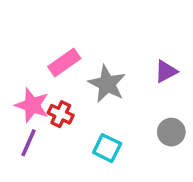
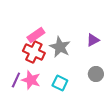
pink star: (32, 105) -> (31, 80), moved
red cross: (61, 114) -> (34, 52), moved, size x1.5

